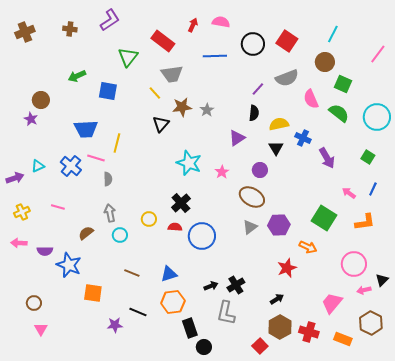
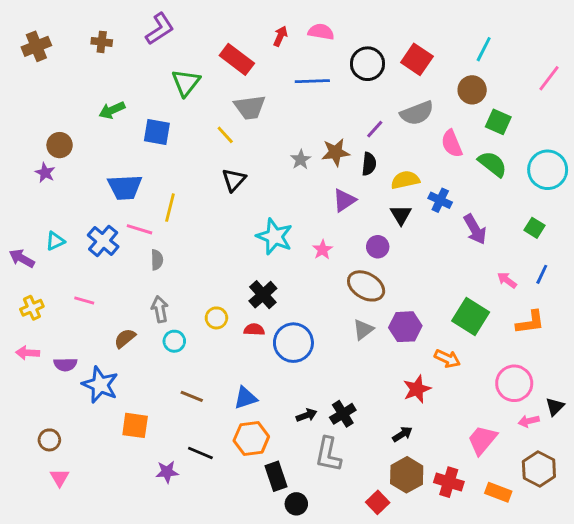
brown star: (182, 107) -> (336, 152), moved
purple arrow: (15, 178) -> (22, 258), turned -132

